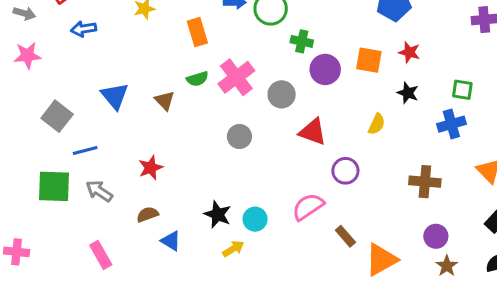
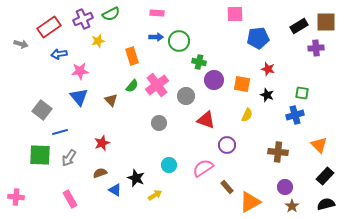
pink star: (27, 55) -> (80, 71), moved
orange square: (369, 60) -> (242, 84), moved
green semicircle: (197, 79) -> (132, 86), turned -32
gray arrow: (99, 191) -> (69, 158), turned -90
black star: (218, 214) -> (136, 178), moved
cyan circle: (255, 219) -> (169, 165), moved

